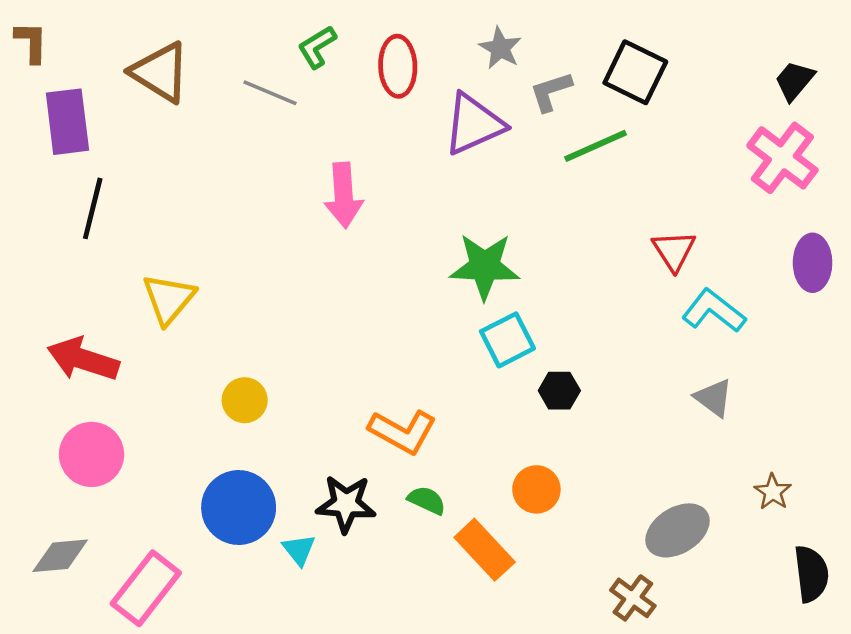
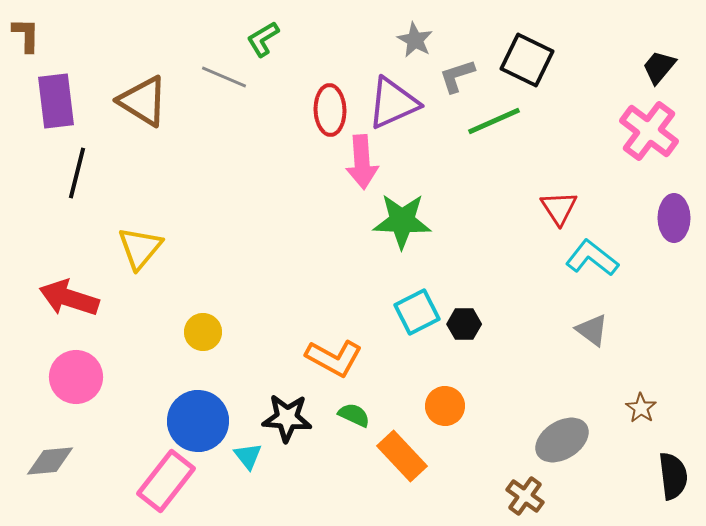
red ellipse: (398, 66) -> (330, 110), moved
brown triangle: (160, 72) -> (143, 101), moved
pink arrow: (344, 195) -> (362, 162), moved
cyan square: (507, 340) -> (417, 312), moved
pink rectangle: (146, 588) -> (166, 481), moved

